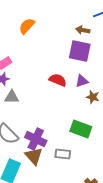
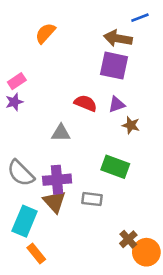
brown arrow: (83, 30) -> (118, 38), size x1.5
gray triangle: (12, 97) -> (61, 133), moved
purple cross: (36, 139) -> (57, 180), turned -30

